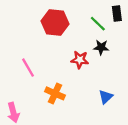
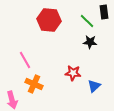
red star: (80, 60) -> (73, 73), moved
orange cross: (55, 93) -> (34, 84), moved

